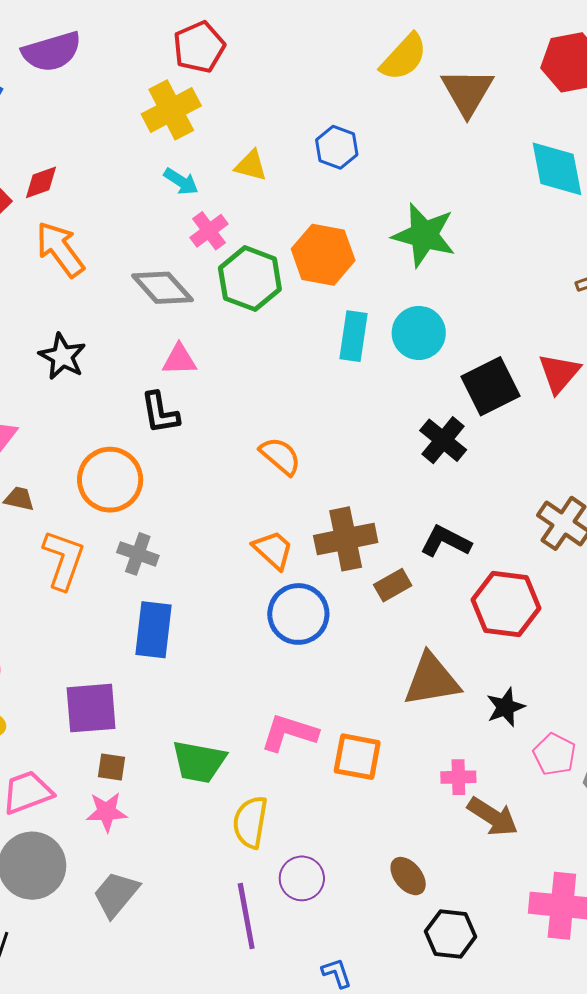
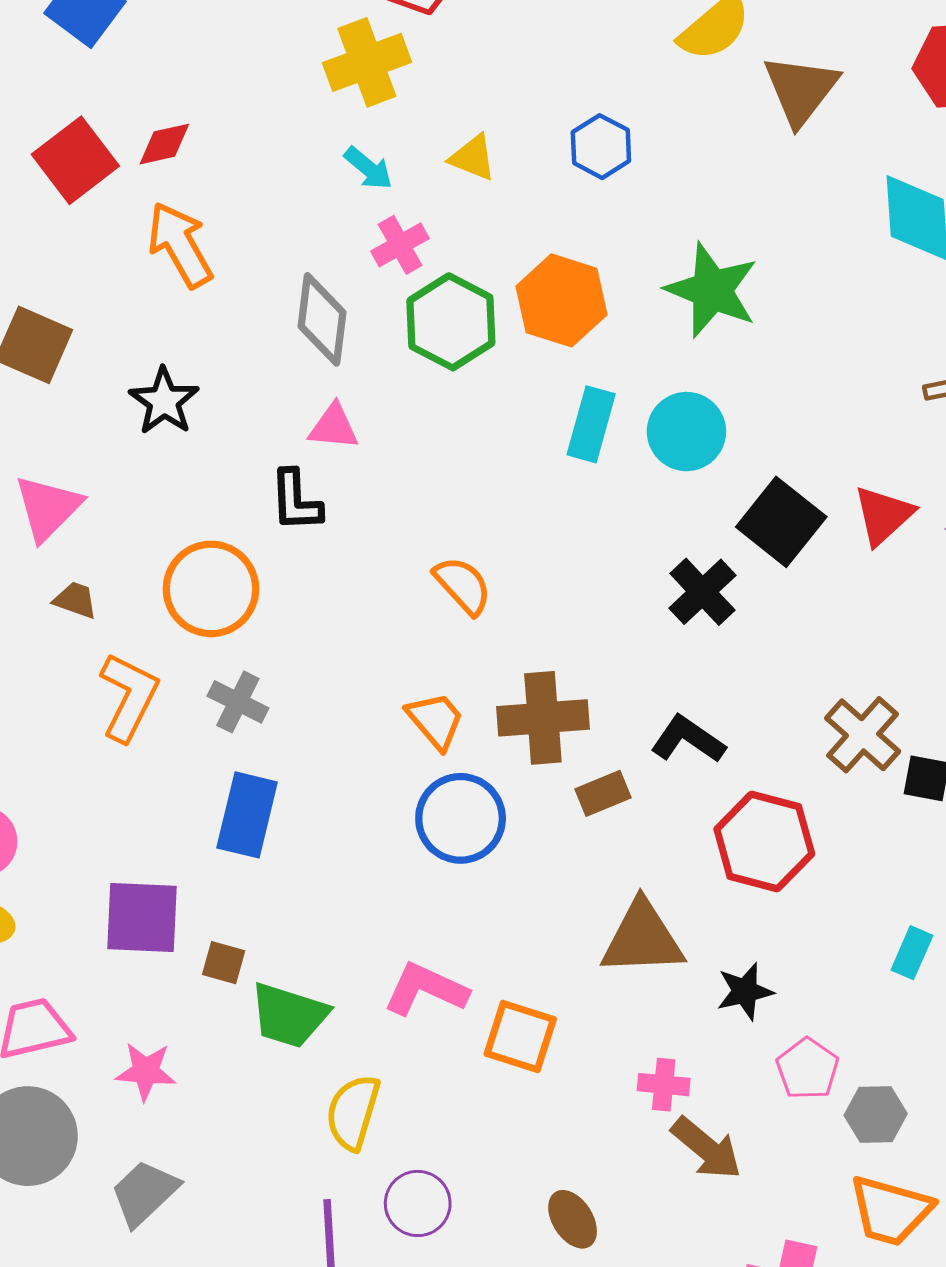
gray diamond: (162, 288) -> (322, 319), turned 42
black square: (490, 386) -> (781, 522), turned -32
brown square: (112, 767) -> (224, 963), moved

